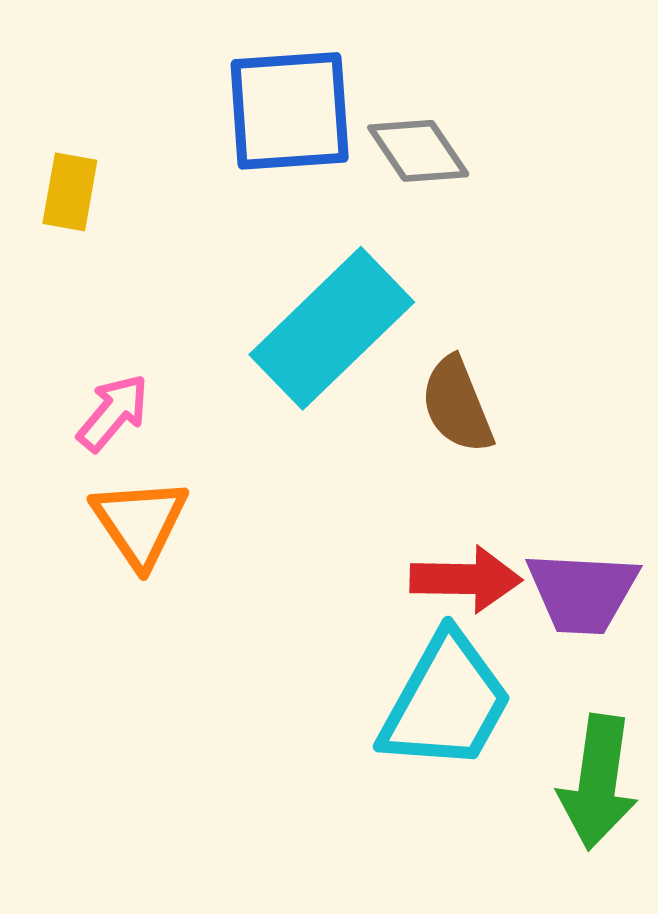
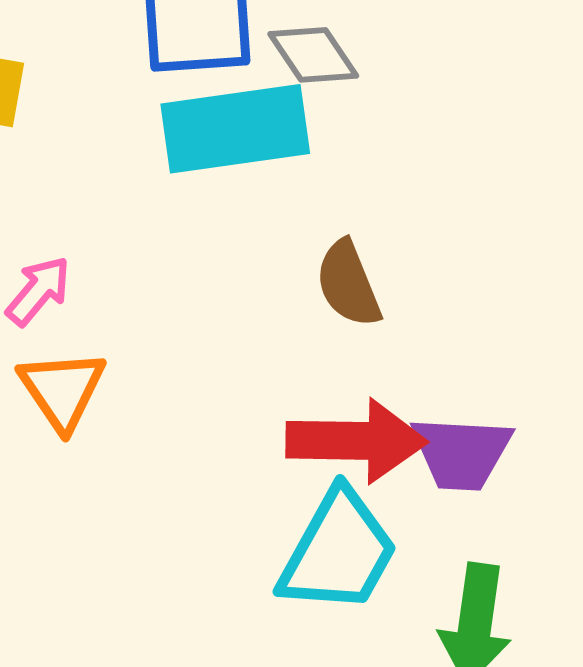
cyan rectangle: (332, 328) -> (235, 129), moved, turned 36
red arrow: (466, 579) -> (356, 441), size x1.4

